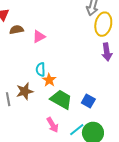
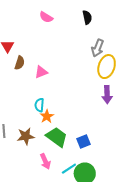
brown semicircle: (16, 30) -> (20, 63), turned 112
brown star: (25, 91) -> (26, 136), moved
blue square: (88, 101) -> (83, 141), turned 32

